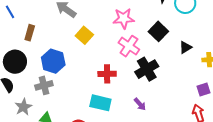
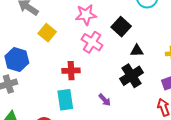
black triangle: (185, 47) -> (137, 51), moved, turned 32
black cross: (147, 69) -> (131, 76), moved
cyan rectangle: (100, 103) -> (65, 100), turned 70

